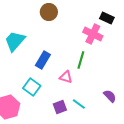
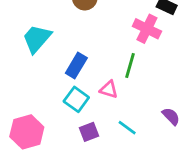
cyan square: (32, 87) -> (76, 99), moved
purple square: (60, 107) -> (89, 132), moved

